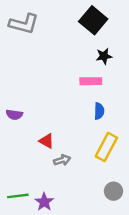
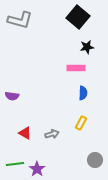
red triangle: (47, 141) -> (25, 133), moved
yellow rectangle: (106, 147) -> (81, 123), moved, size x0.6

